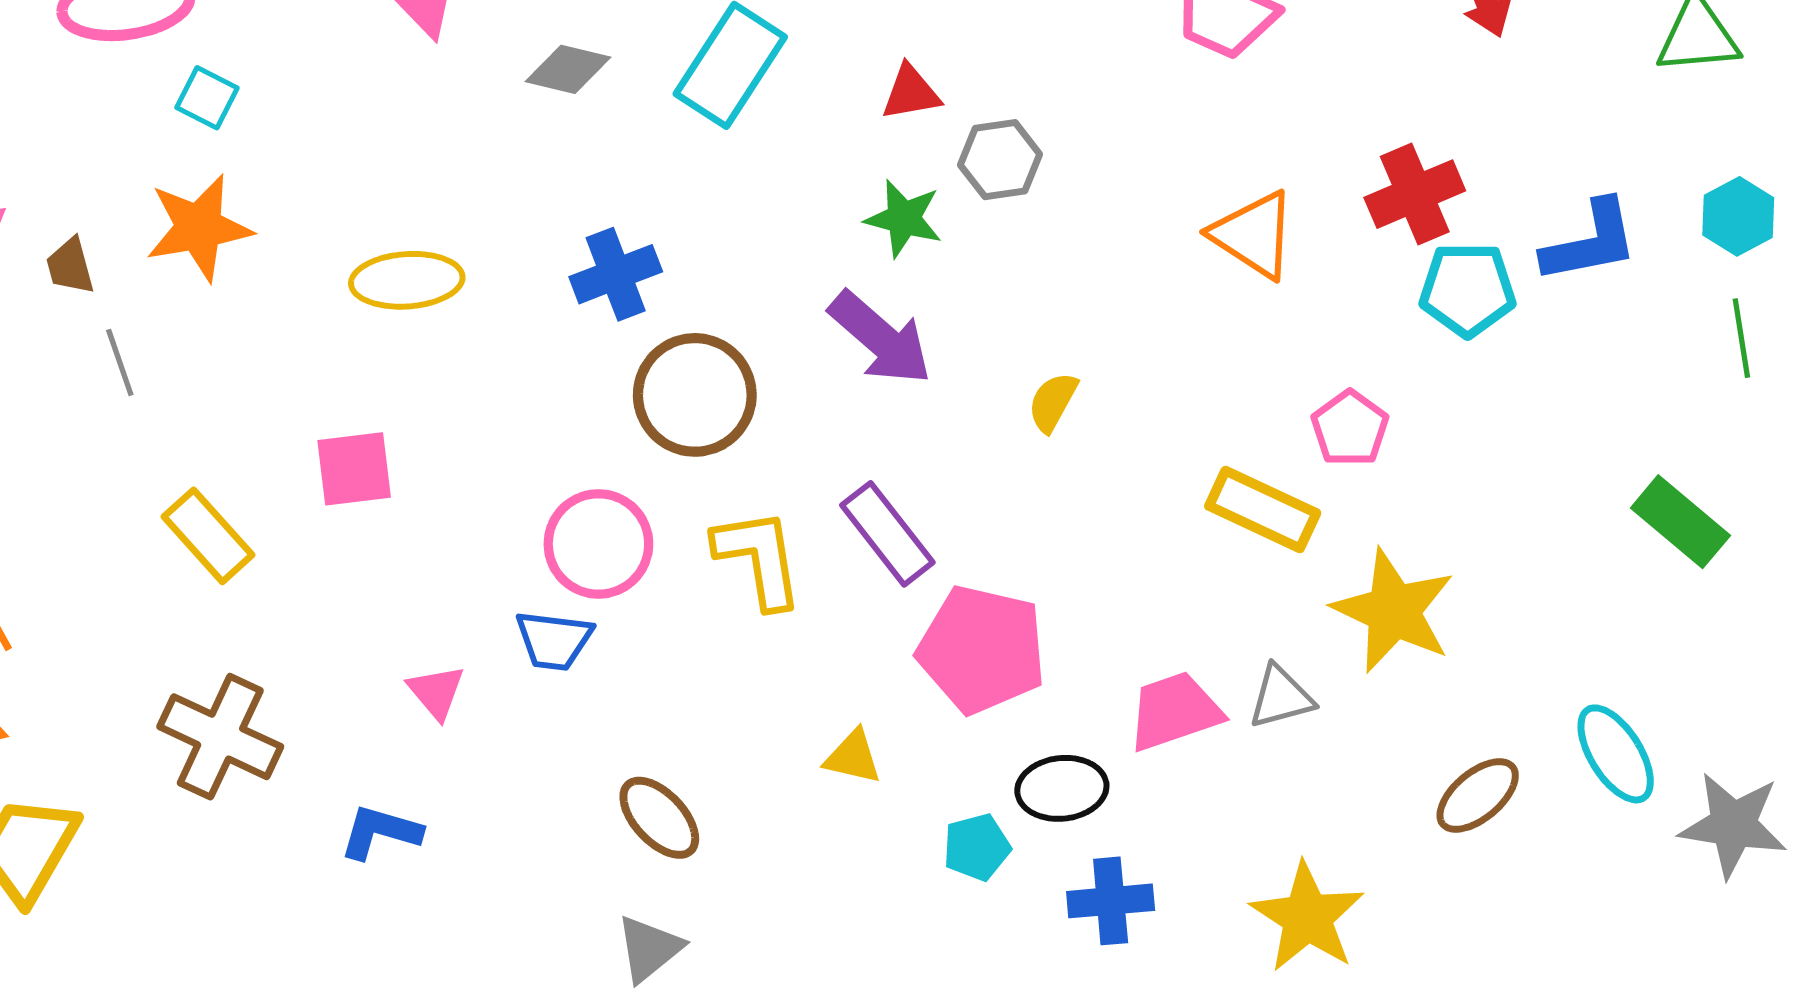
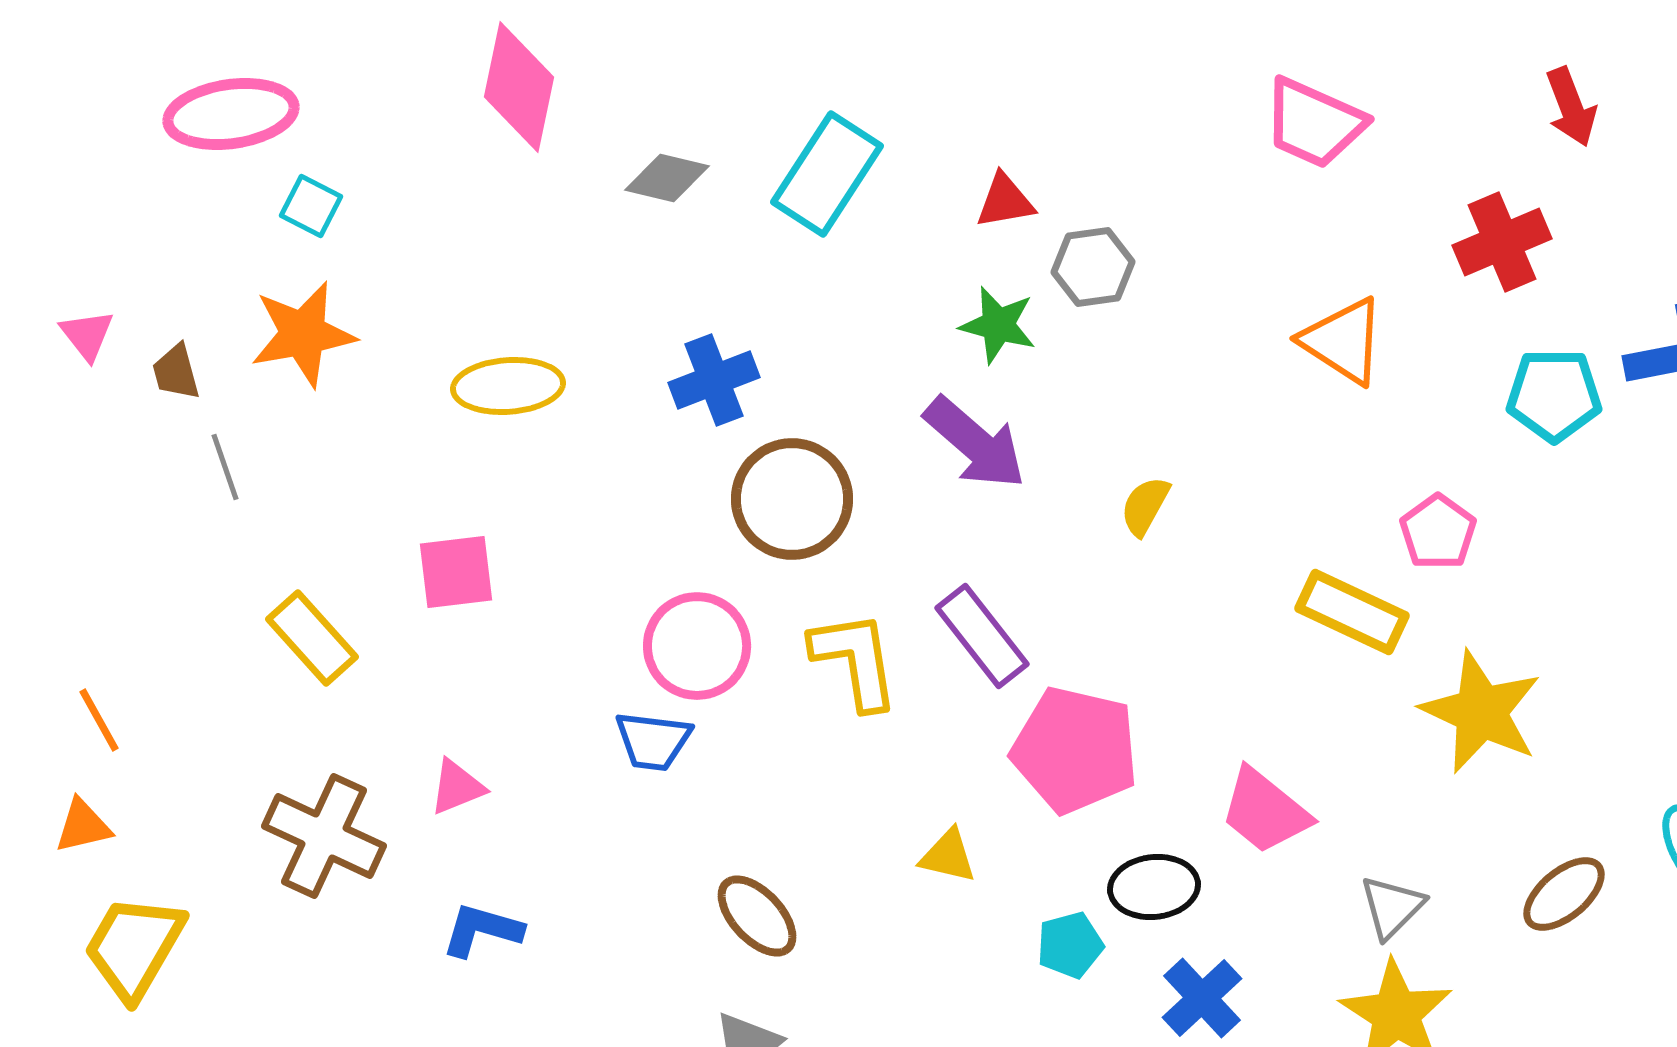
red cross: (1415, 194) -> (1502, 242), moved
pink triangle: (436, 692) -> (457, 787), moved, turned 48
gray triangle: (1281, 697) -> (1392, 907), moved, turned -30
pink trapezoid: (1174, 711) -> (1265, 811), turned -122
blue cross: (1111, 901) -> (1202, 998), turned -38

